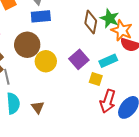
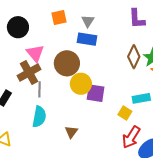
purple square: (79, 59) -> (96, 93), moved, turned 36
brown triangle: (38, 107) -> (71, 132), moved

